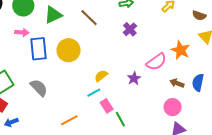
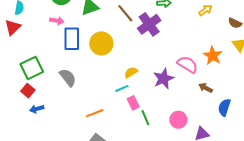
purple cross: (130, 29) -> (149, 24), moved, size x1.6
pink semicircle: (156, 62) -> (187, 64), turned -120
purple star: (134, 78) -> (163, 79), size x1.5
blue semicircle: (198, 82) -> (224, 107), moved
pink circle: (173, 107) -> (178, 120), moved

